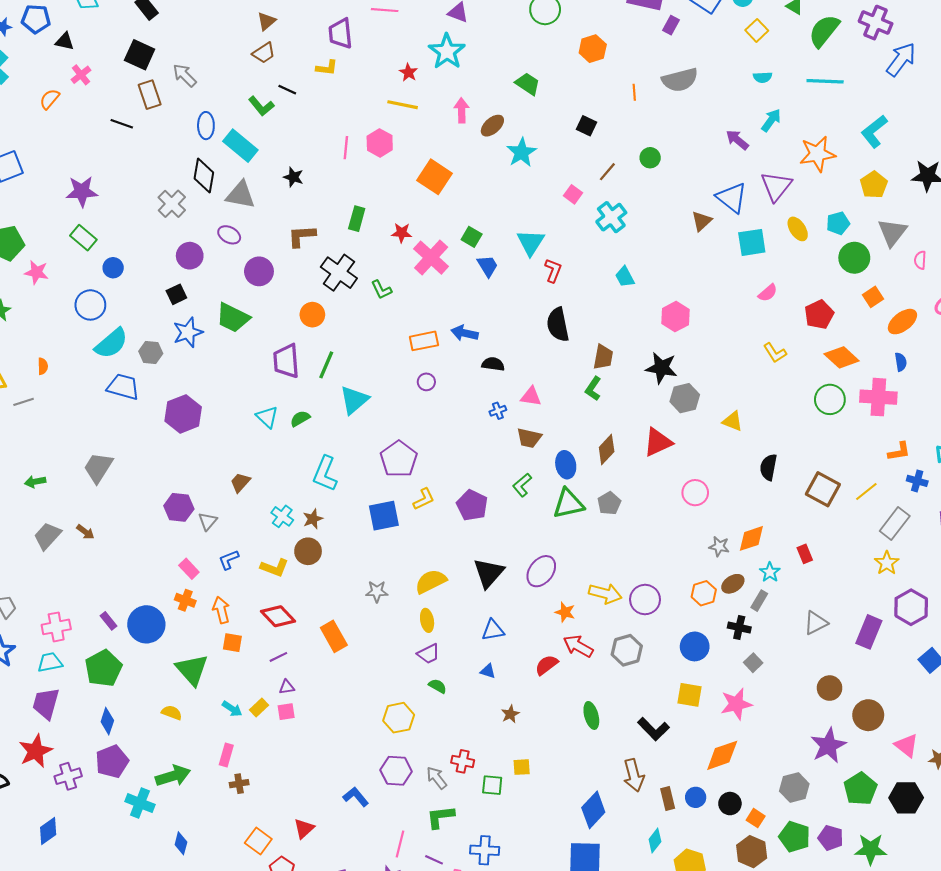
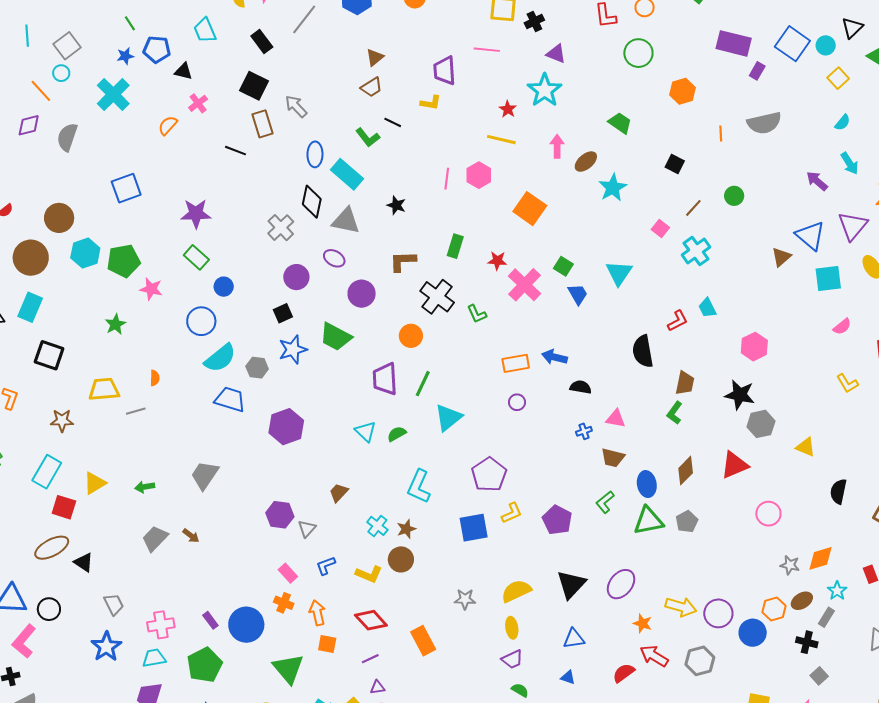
cyan semicircle: (763, 77) -> (843, 123), turned -48
cyan arrow: (771, 120) -> (850, 163), turned 110
red L-shape: (553, 270) -> (678, 321), moved, turned 40
blue circle: (695, 646) -> (753, 633), moved

